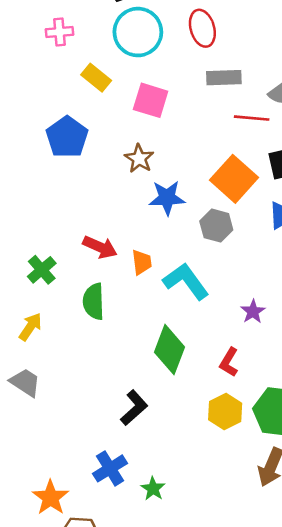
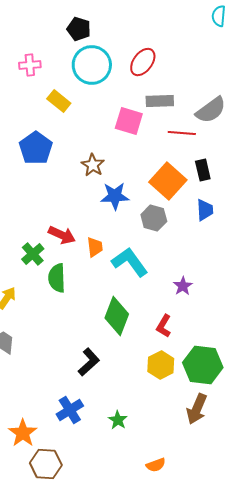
red ellipse: (202, 28) -> (143, 62), turned 52
pink square: (151, 100) -> (129, 121), moved
green cross: (42, 270) -> (33, 254), moved
green star: (153, 489) -> (118, 420), moved

